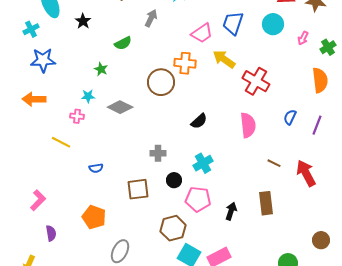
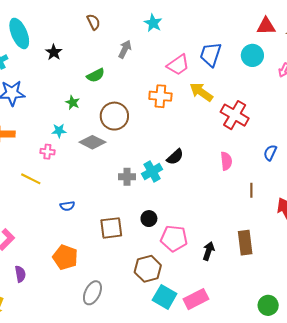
brown circle: (161, 82) -> (114, 116), moved
pink semicircle: (248, 125) -> (226, 161), size x0.7
gray cross: (158, 153) -> (127, 177), moved
cyan cross: (203, 163) -> (152, 171), moved
brown line: (274, 163) -> (251, 190), moved, turned 64

